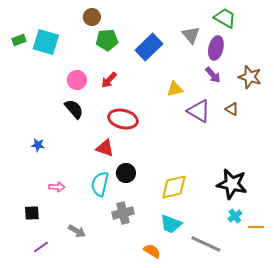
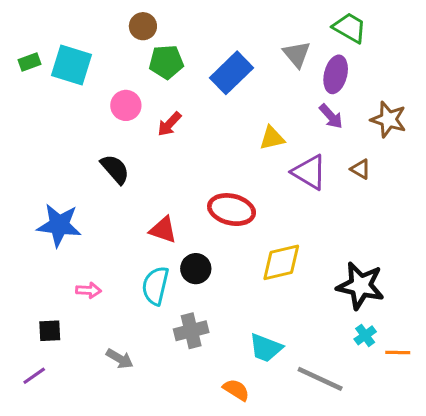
pink circle: (77, 80) -> (126, 105), moved
red ellipse: (123, 119) -> (232, 210), moved
blue star: (38, 145) -> (59, 225), size x2.0
yellow diamond: (174, 187) -> (281, 262), moved
purple line: (41, 247) -> (34, 376), moved

